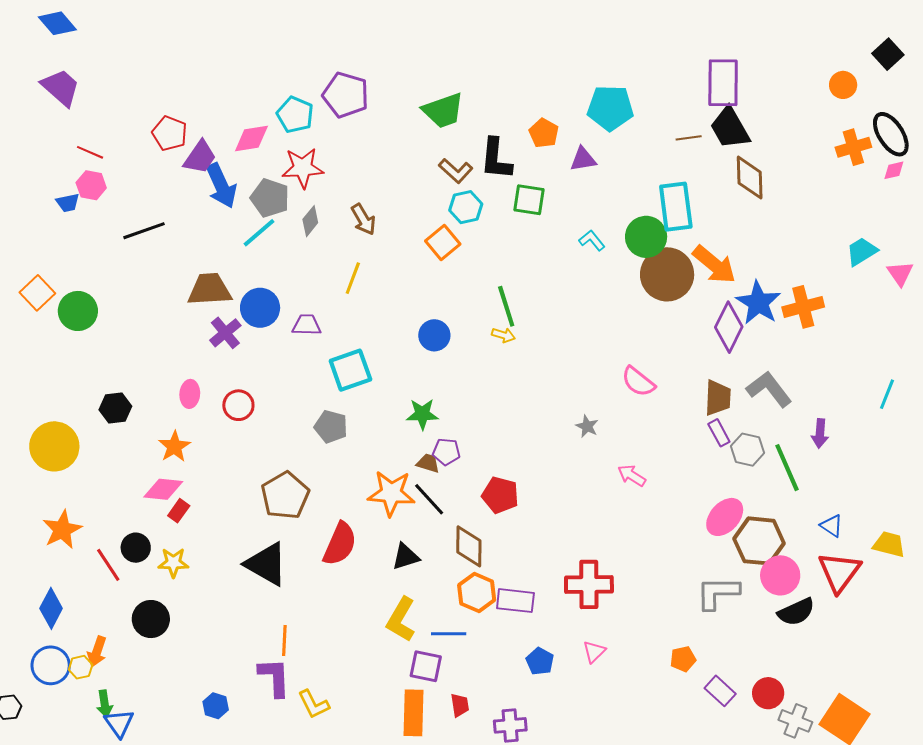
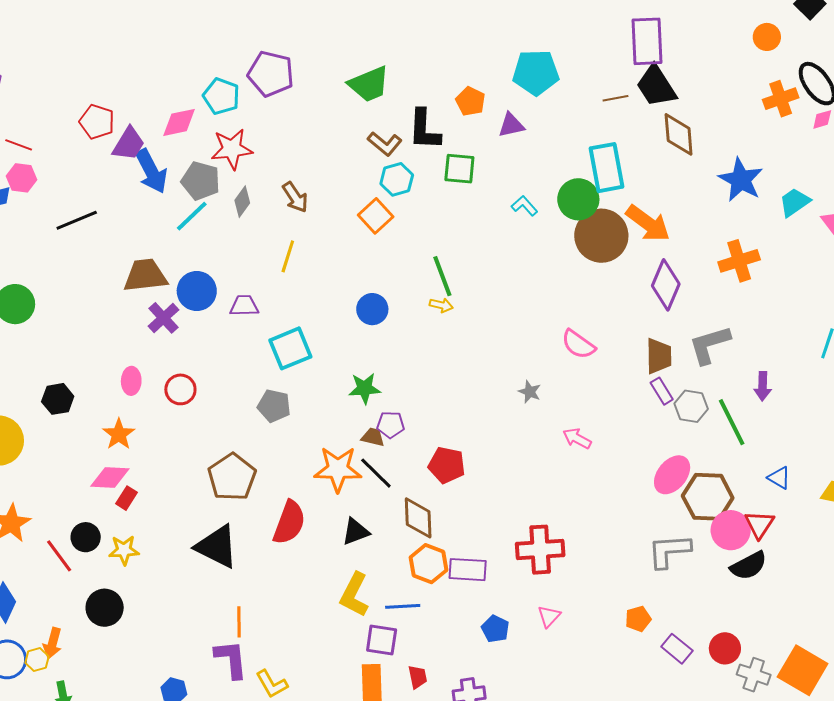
blue star: (758, 303) -> (741, 180), moved
gray L-shape: (769, 389) -> (709, 345), turned -66
red triangle: (839, 572) -> (759, 524), moved, size x0.7

